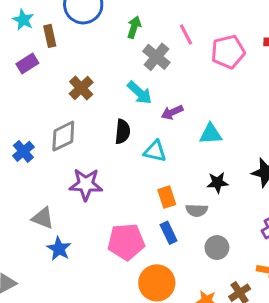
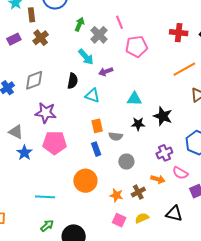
green arrow: (134, 27) -> (80, 24), moved
pink pentagon: (228, 52) -> (137, 47), moved
purple rectangle: (27, 64) -> (14, 39), moved
brown cross: (81, 88) -> (41, 38), moved
cyan triangle: (211, 134) -> (134, 99), moved
black star: (218, 183) -> (138, 124), moved
pink pentagon: (126, 242) -> (55, 143), moved

